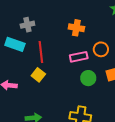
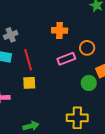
yellow square: (38, 75) -> (29, 83), turned -32
green circle: (88, 78) -> (89, 83), moved

